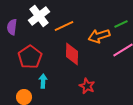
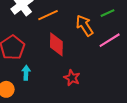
orange arrow: (99, 36) -> (85, 26), turned 75

